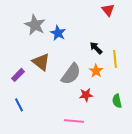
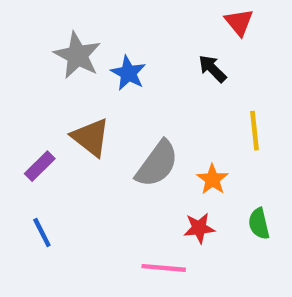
black arrow: (96, 48) -> (212, 69), moved
orange star: (96, 71) -> (212, 179), moved
red star: (86, 95) -> (199, 228), moved

